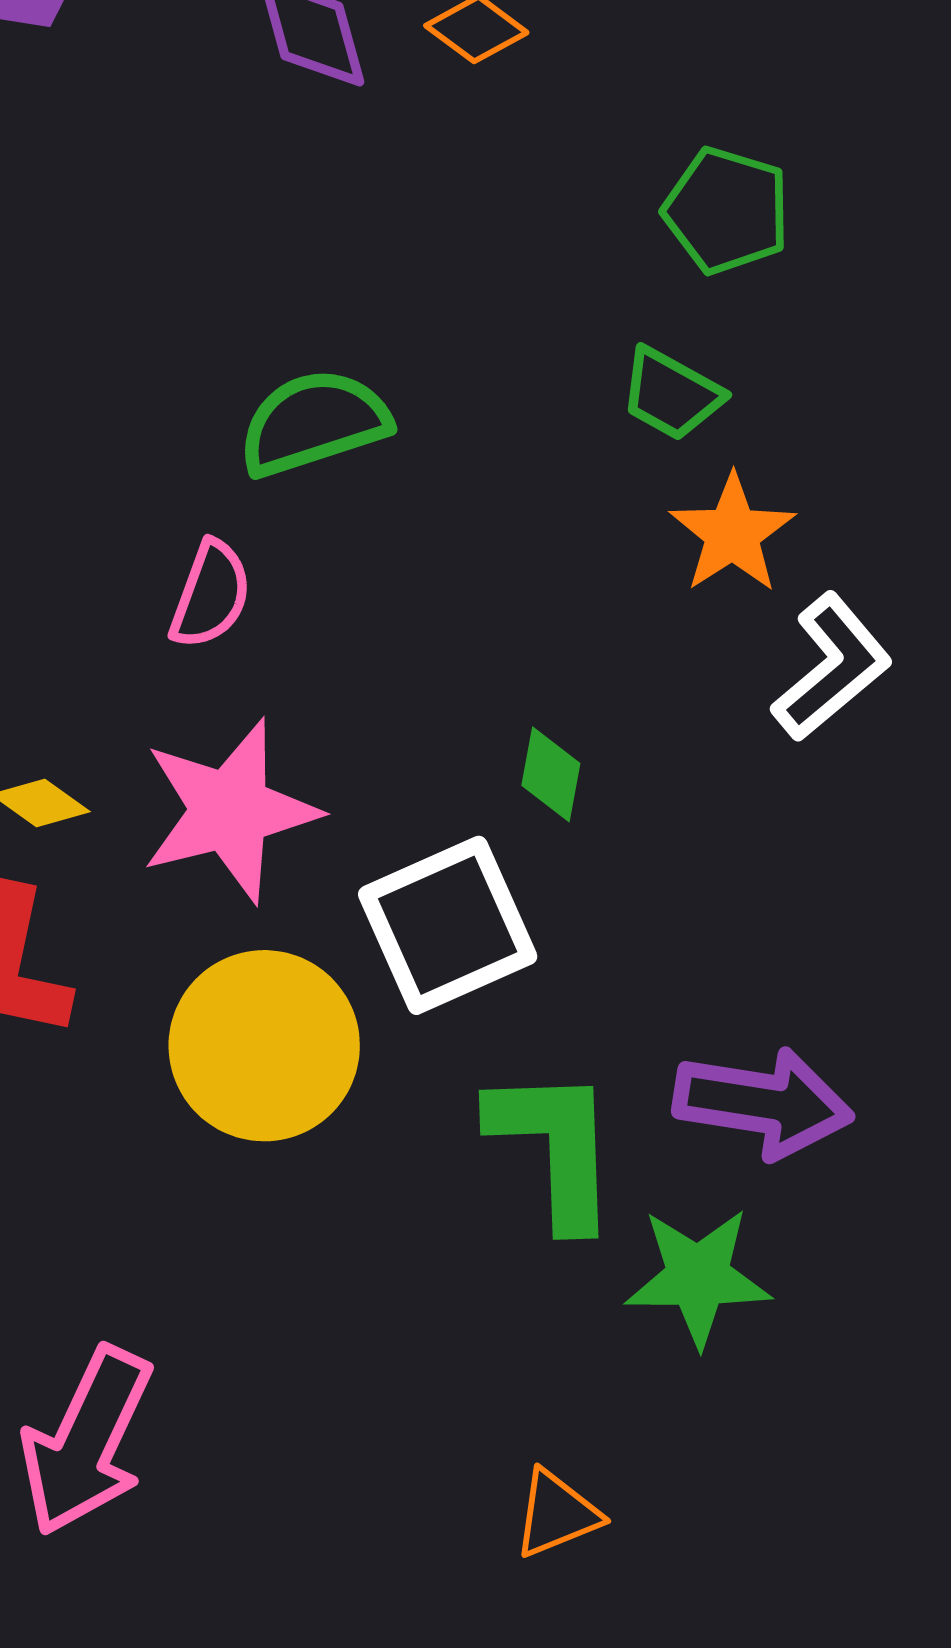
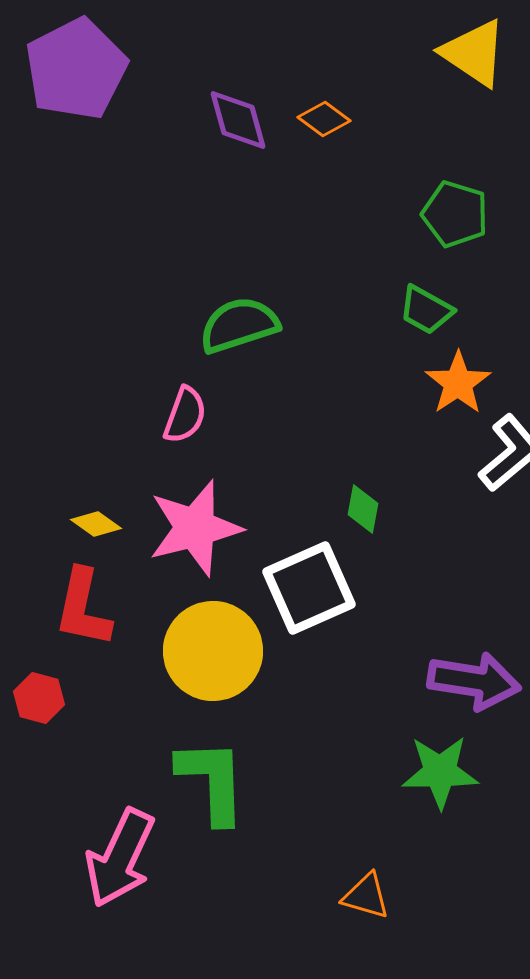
green L-shape: (555, 1147) -> (212, 781), moved
orange triangle: (557, 1514) -> (366, 896), turned 38

